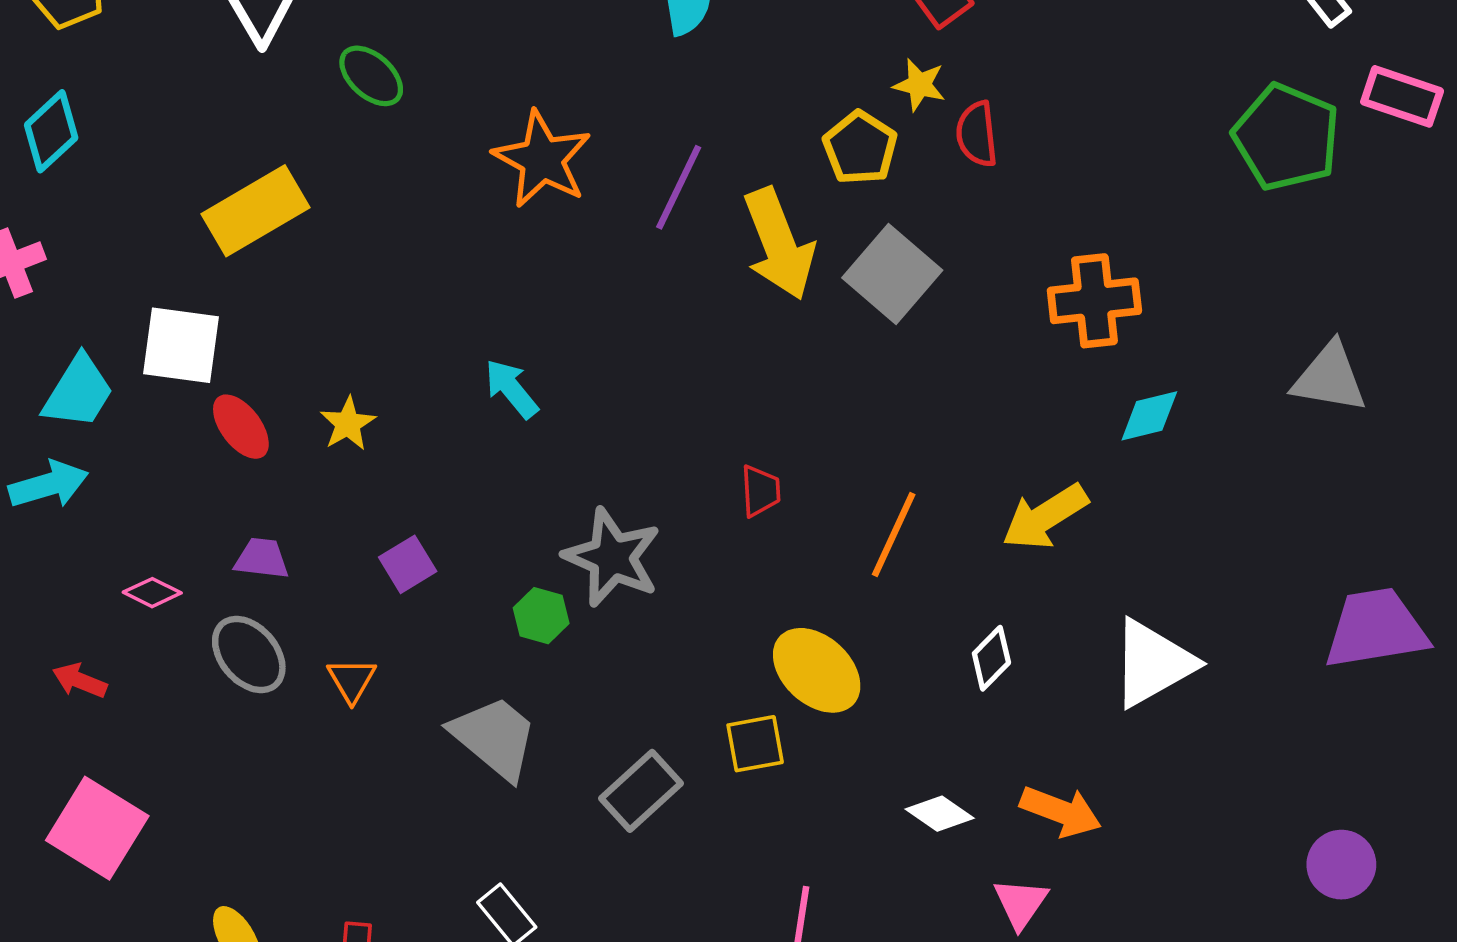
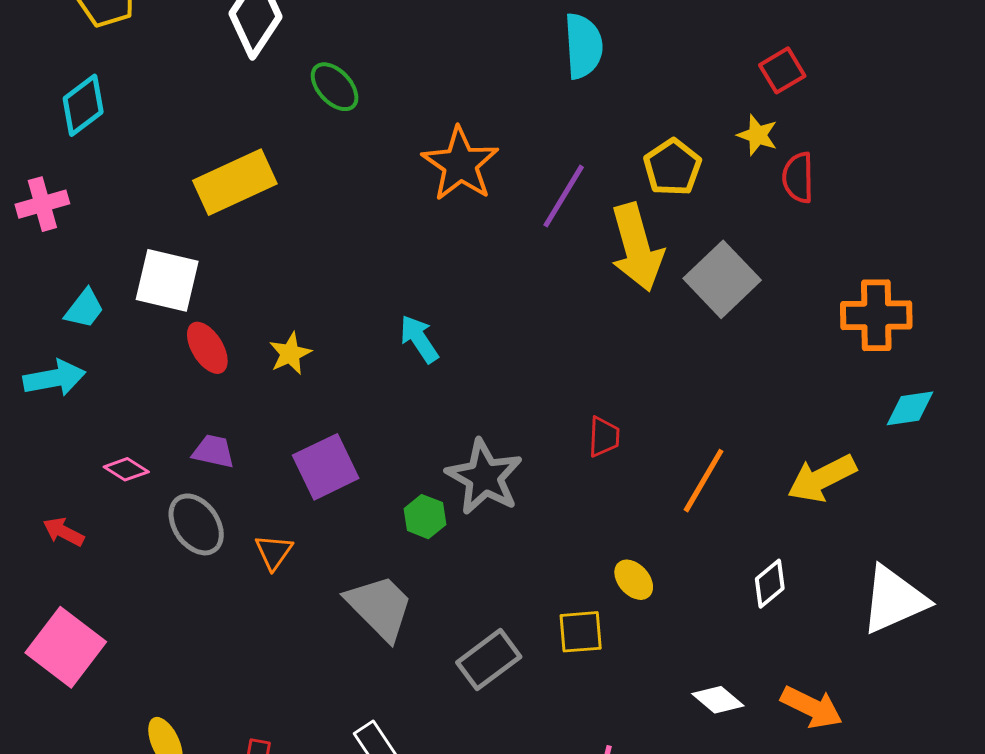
yellow pentagon: (860, 148) -> (672, 167), moved
cyan trapezoid: (78, 392) -> (84, 309), size x0.7
purple square: (408, 564) -> (326, 467), size x1.5
yellow ellipse: (817, 670) -> (634, 580), size x0.6

